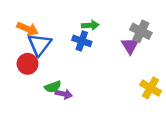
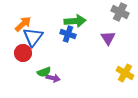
green arrow: (90, 25) -> (75, 21), size x1.5
orange arrow: (28, 29) -> (23, 24), turned -66
gray cross: (141, 31) -> (120, 12), moved

